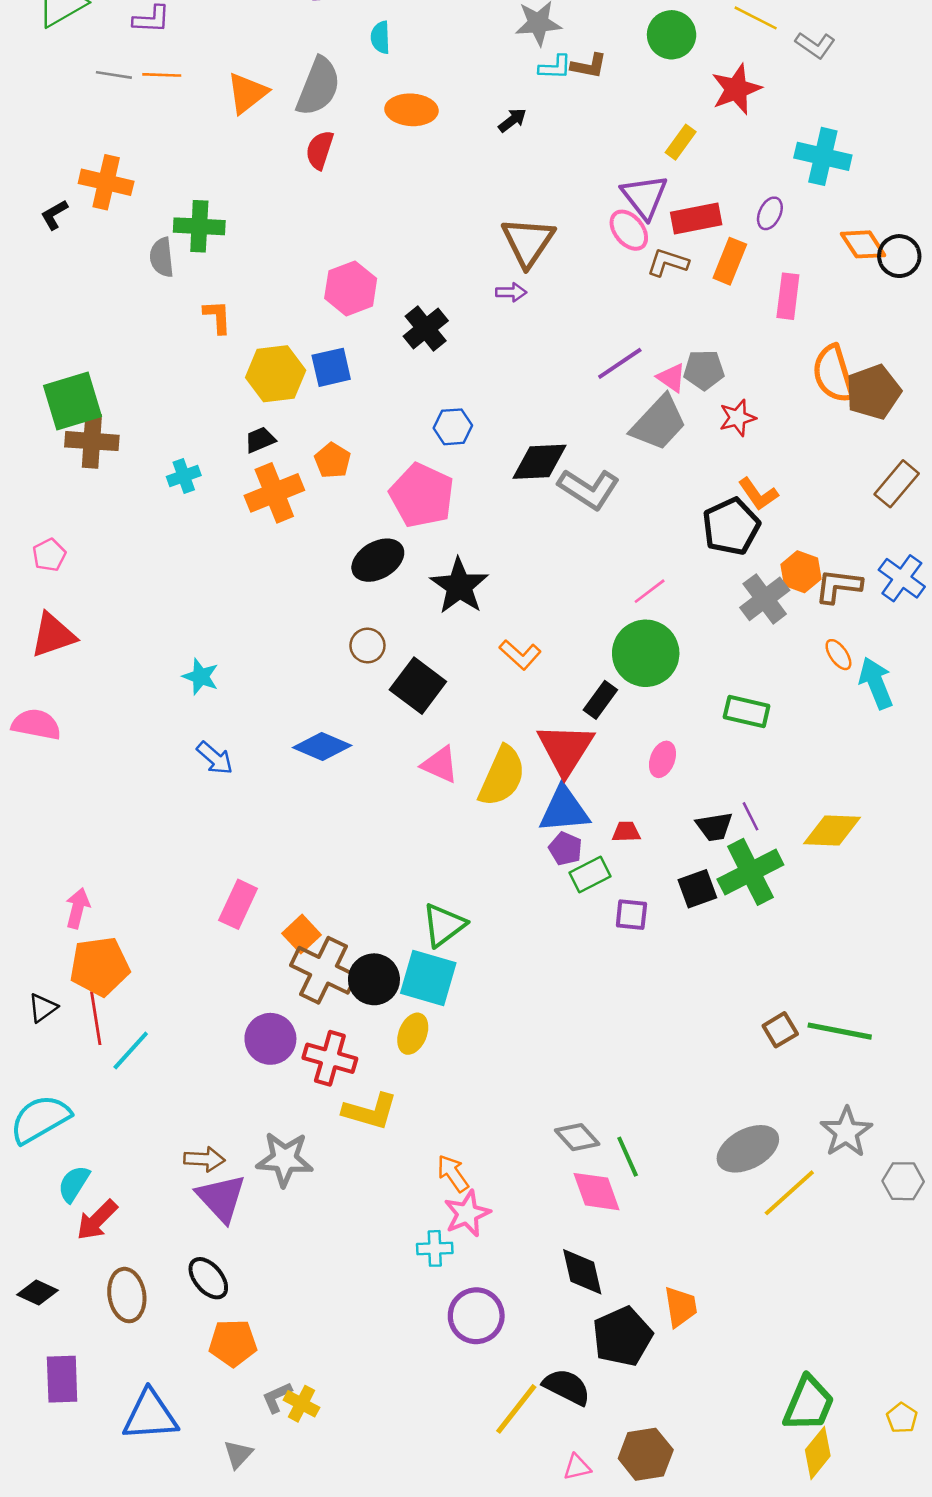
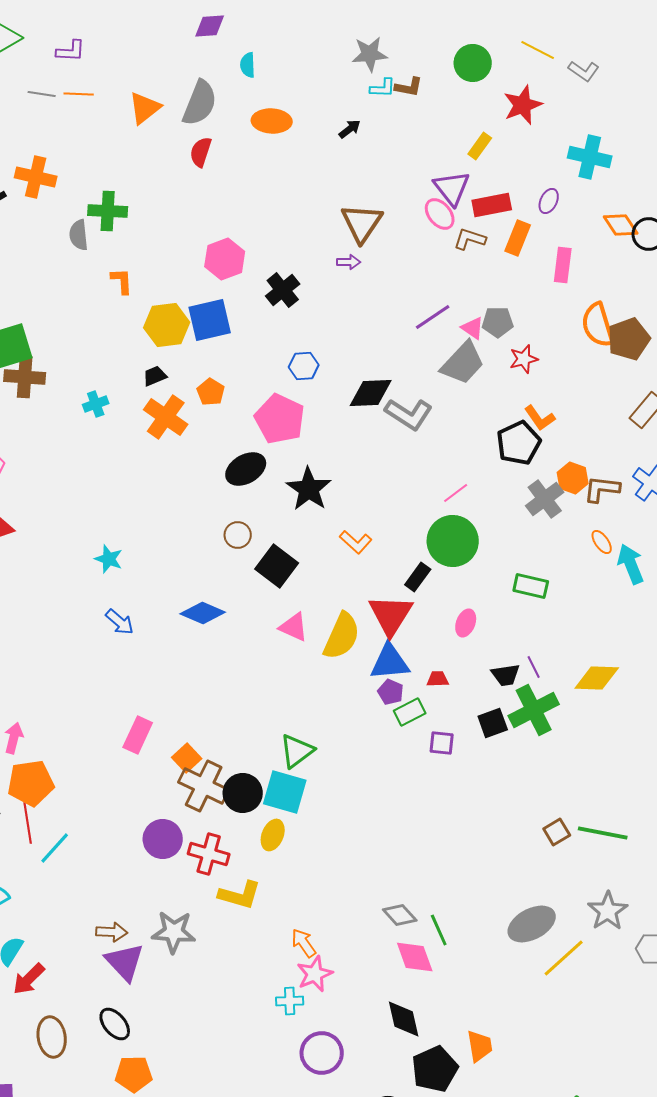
blue square: (331, 367) -> (210, 320), size x1.4
orange cross: (274, 493) -> (166, 417), turned -33

